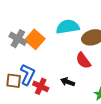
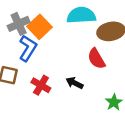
gray cross: (18, 39) -> (19, 24), turned 30
blue L-shape: (27, 75) -> (28, 48), moved

